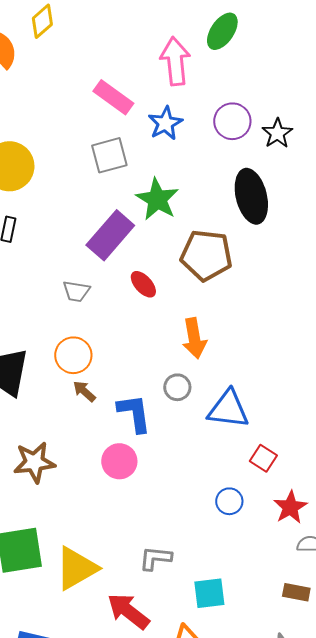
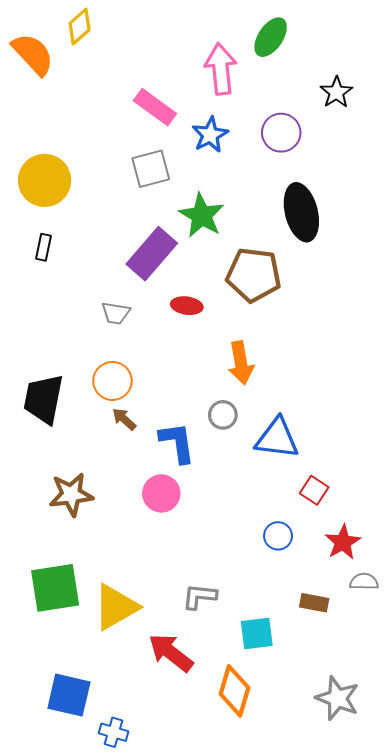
black star: (277, 133) -> (336, 92), moved
red ellipse: (143, 284) -> (187, 306), turned -40
brown rectangle: (296, 592) -> (314, 603), moved

